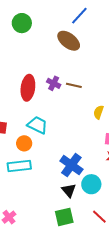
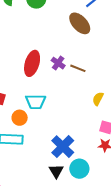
cyan trapezoid: (37, 125) -> (36, 102), turned 145

